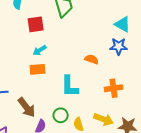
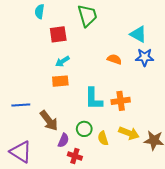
cyan triangle: (123, 24) -> (138, 34), moved
orange semicircle: (92, 59) -> (114, 59), moved
orange cross: (114, 88) -> (121, 101), moved

